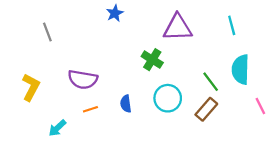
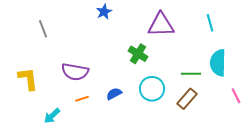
green line: (211, 82) -> (191, 74), turned -54
yellow L-shape: (31, 87) -> (28, 79), turned -35
blue semicircle: (126, 104) -> (114, 94), turned 70

